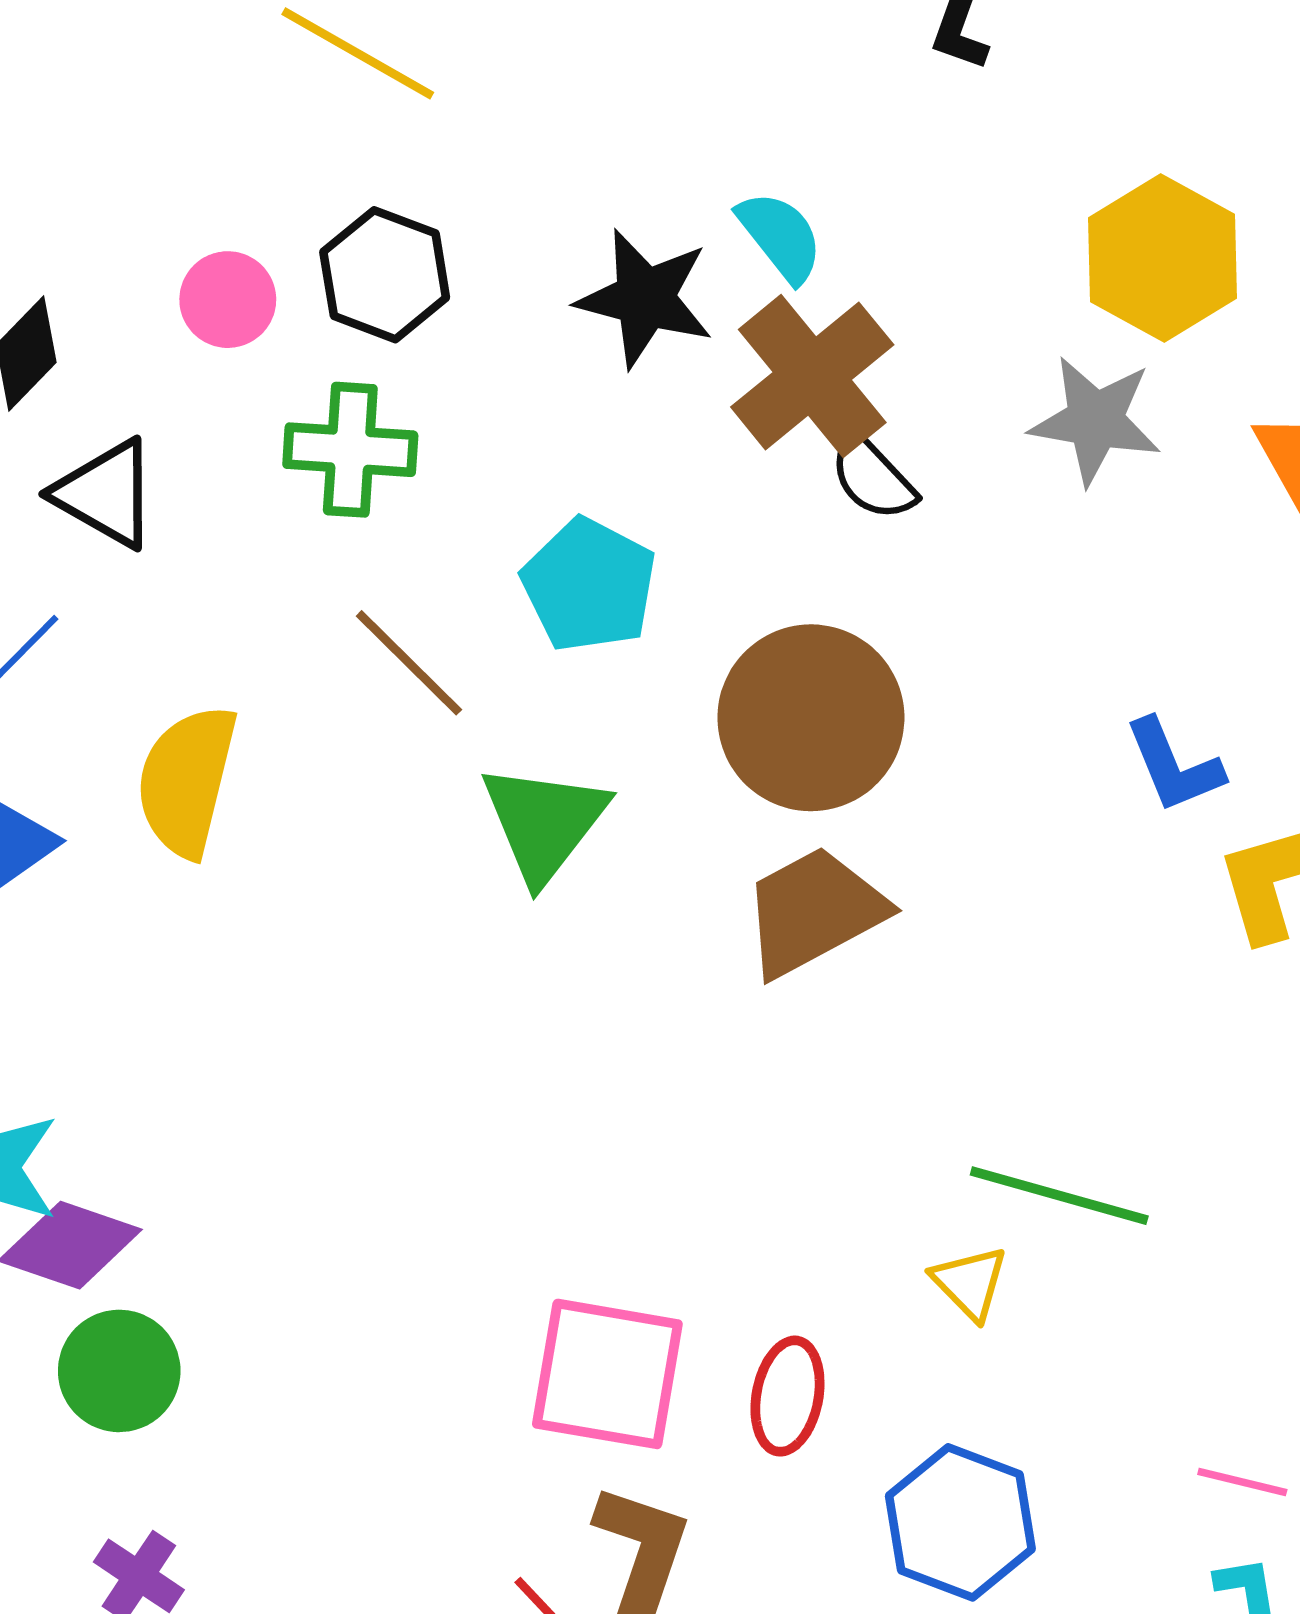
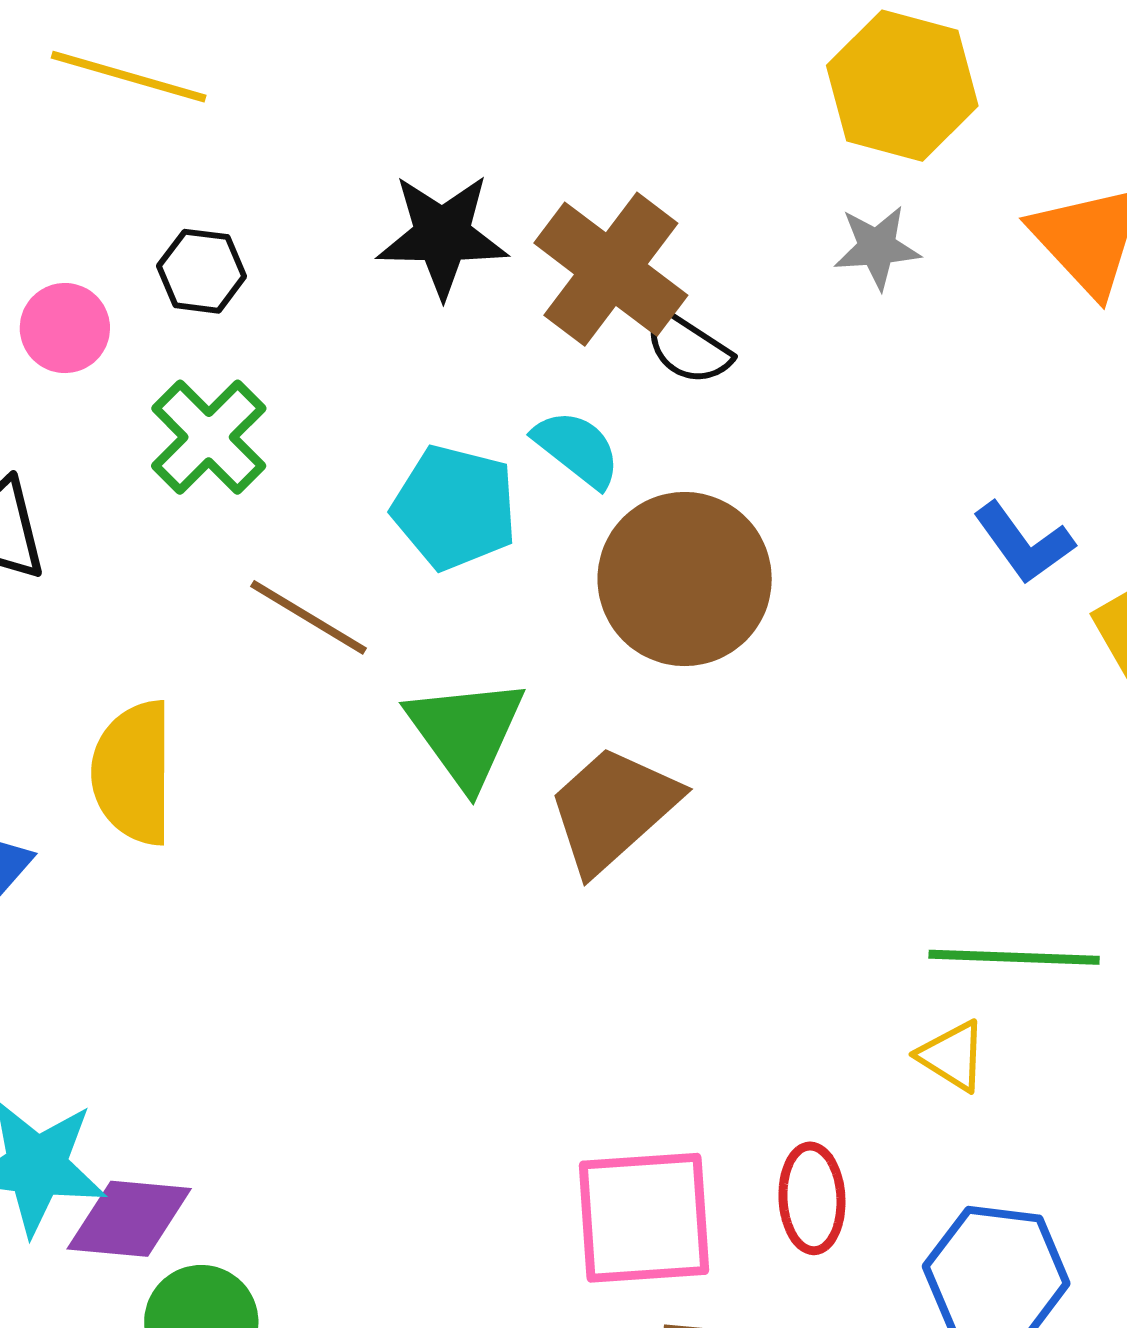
cyan semicircle: (780, 236) -> (577, 449), moved
black hexagon: (385, 275) -> (202, 271), size x0.7
gray star: (1095, 420) -> (877, 247), size x0.7
green cross: (350, 450) -> (209, 437), turned -35
brown trapezoid: (814, 912) -> (613, 809), moved

